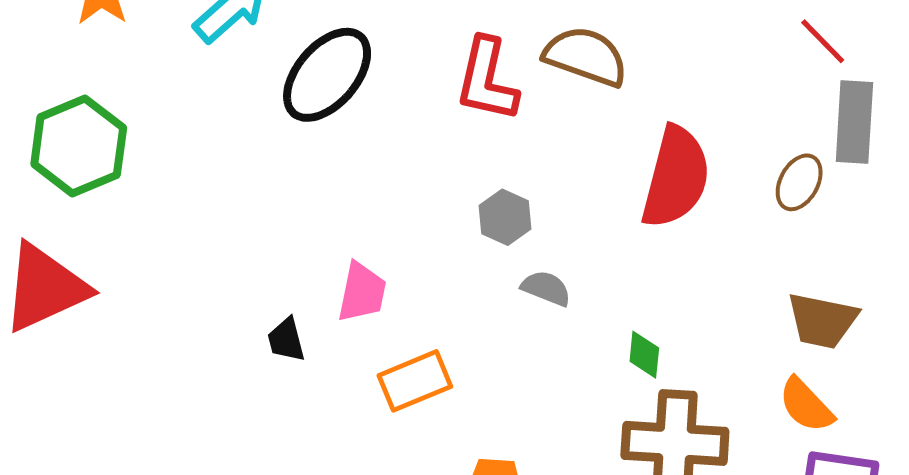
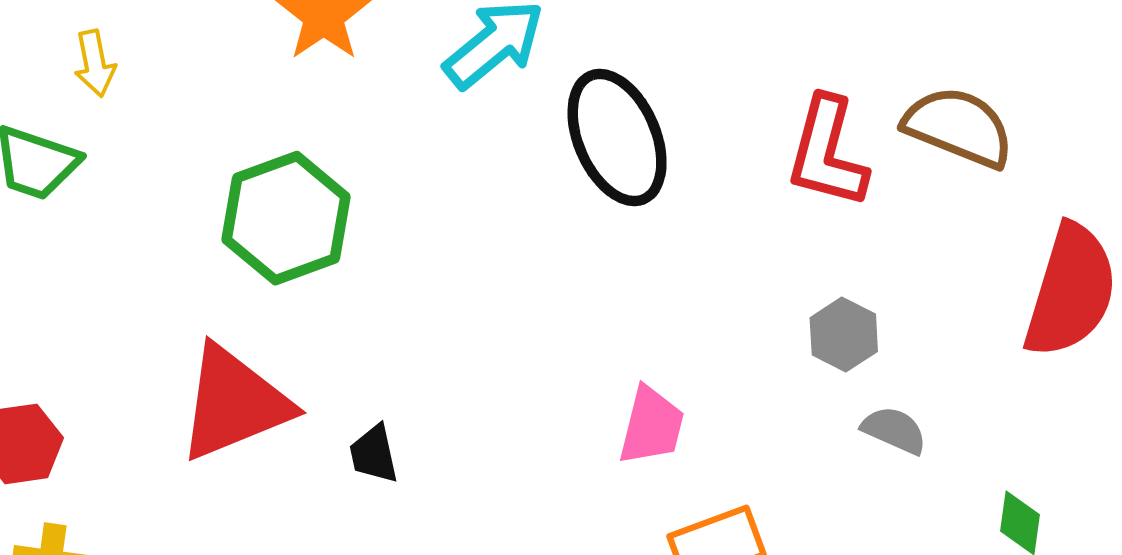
black ellipse: (327, 75) -> (617, 138), turned -66
black trapezoid: (286, 340) -> (374, 454), moved

